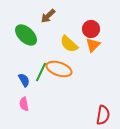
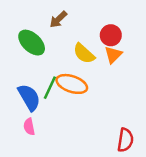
blue semicircle: (24, 80) -> (29, 97), size x1.6

